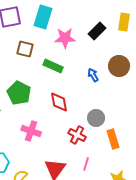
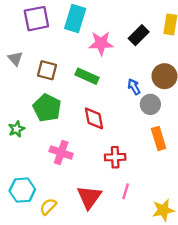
brown square: (25, 49) -> (47, 70), moved
gray circle: (96, 118) -> (150, 104), moved
red cross: (77, 135) -> (115, 157), turned -30
orange rectangle: (113, 139) -> (159, 138), moved

